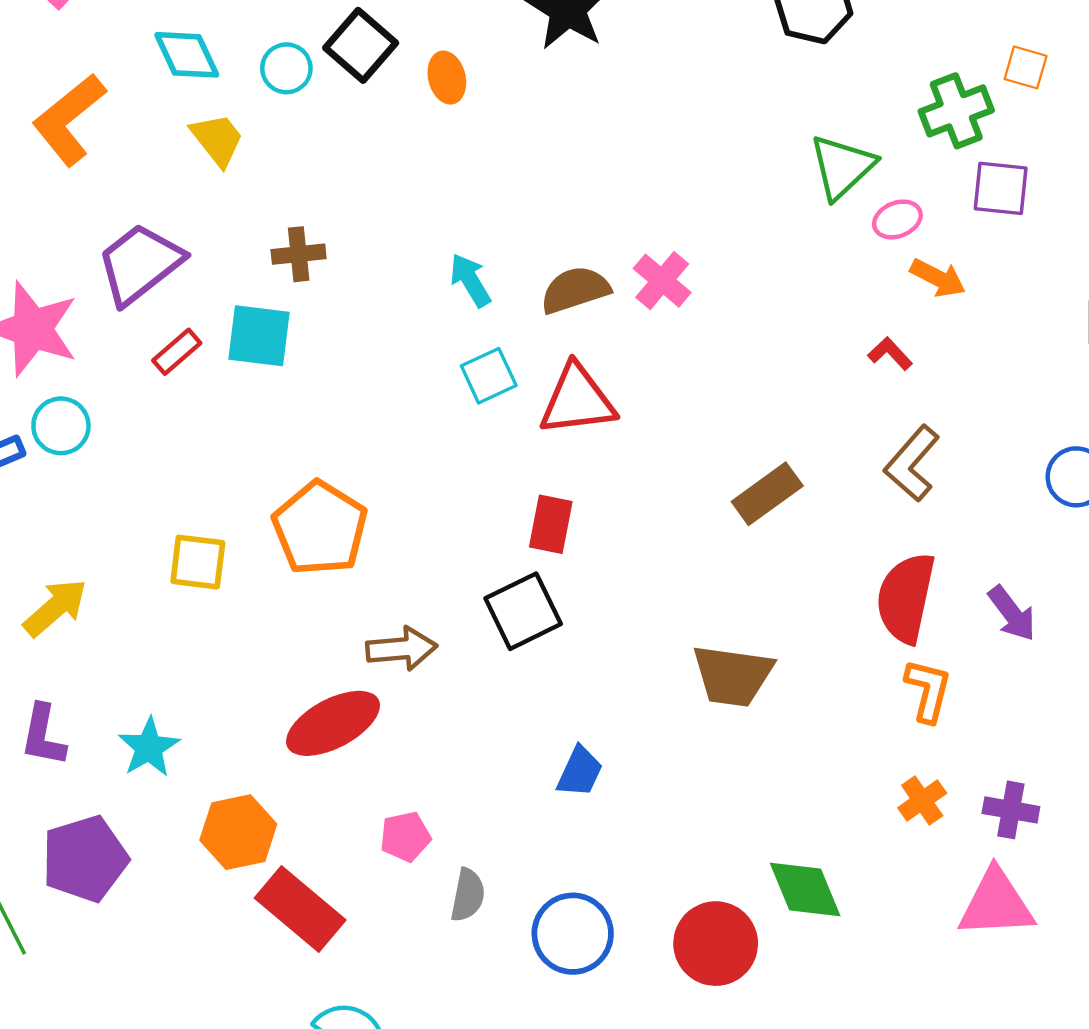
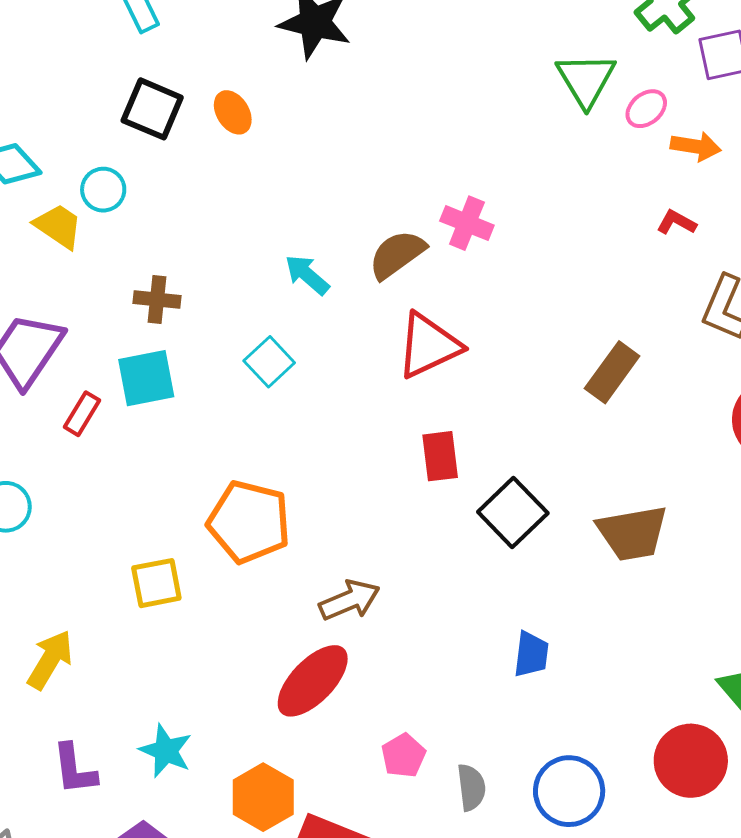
cyan circle: (286, 68) -> (103, 190), moved
brown cross: (299, 254) -> (157, 300), turned 30
cyan square: (489, 376) -> (269, 362), moved
black square: (523, 611) -> (513, 512), moved

